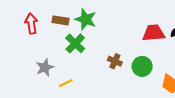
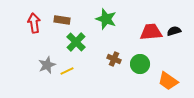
green star: (86, 19) -> (106, 19), moved
yellow line: (66, 83) -> (67, 71), moved

